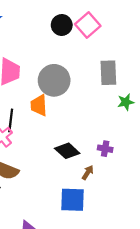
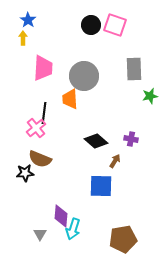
pink square: (88, 25) -> (115, 25), turned -30

